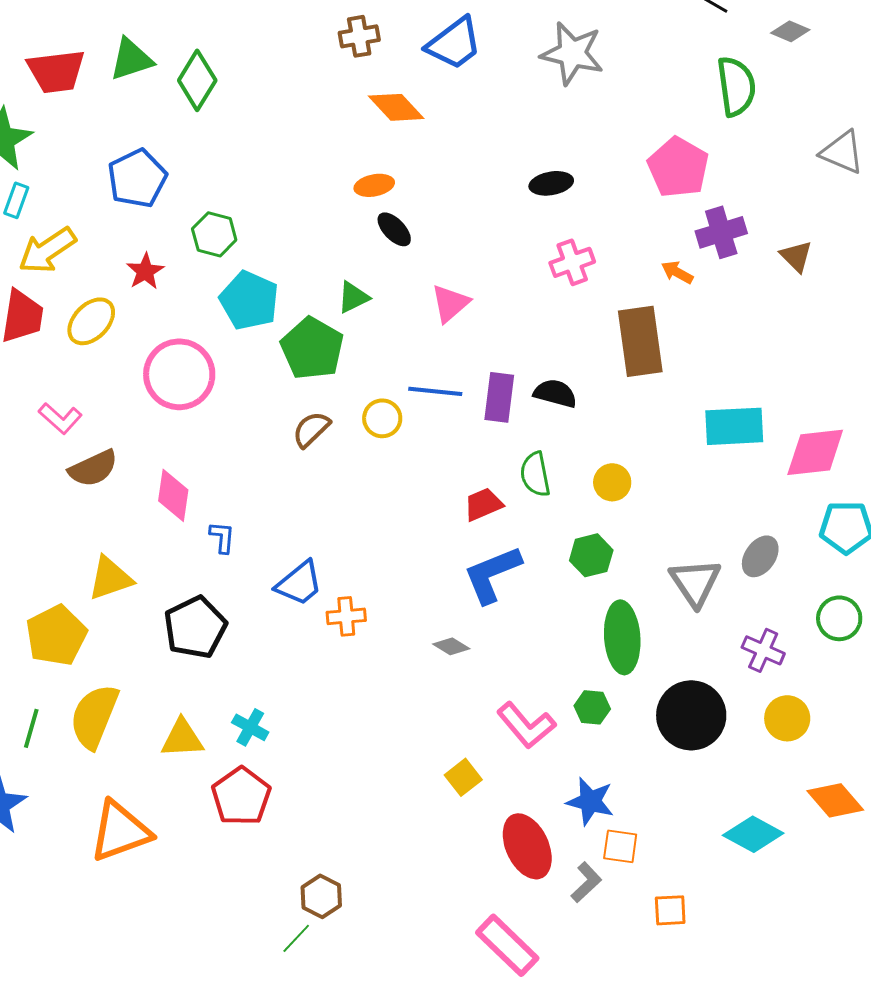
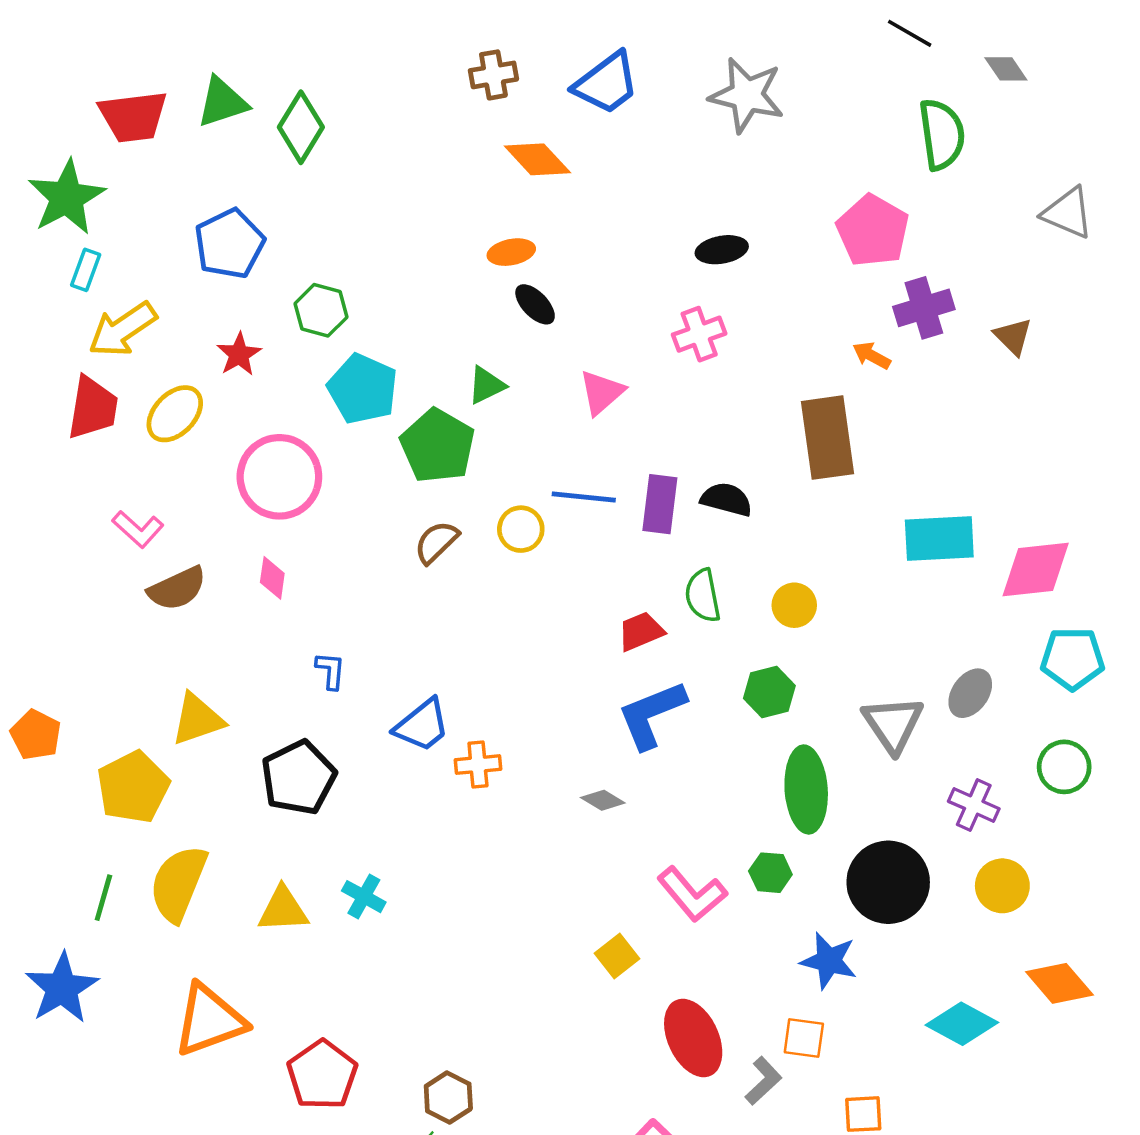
gray diamond: (790, 31) -> (1006, 69), turned 33
pink cross: (572, 262) -> (699, 334), moved
pink diamond: (173, 495) -> (272, 578), moved, size x0.7
red pentagon: (241, 796) -> (322, 1075), moved
blue star: (590, 801) -> (829, 961), moved

